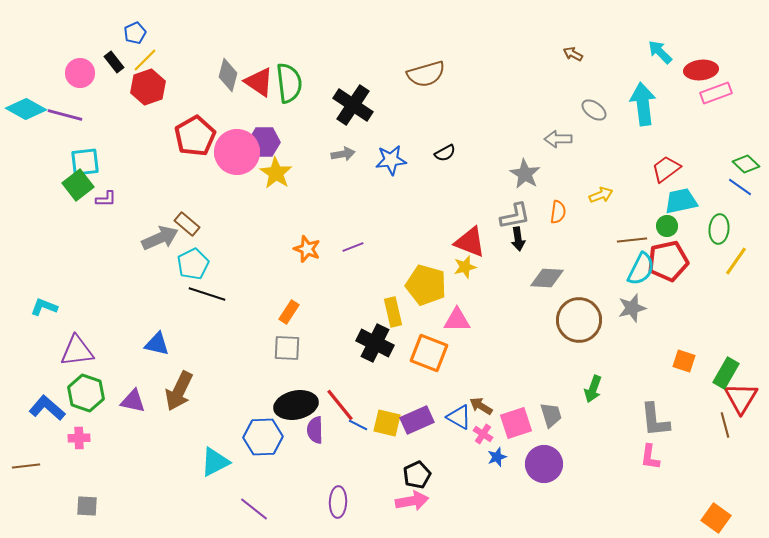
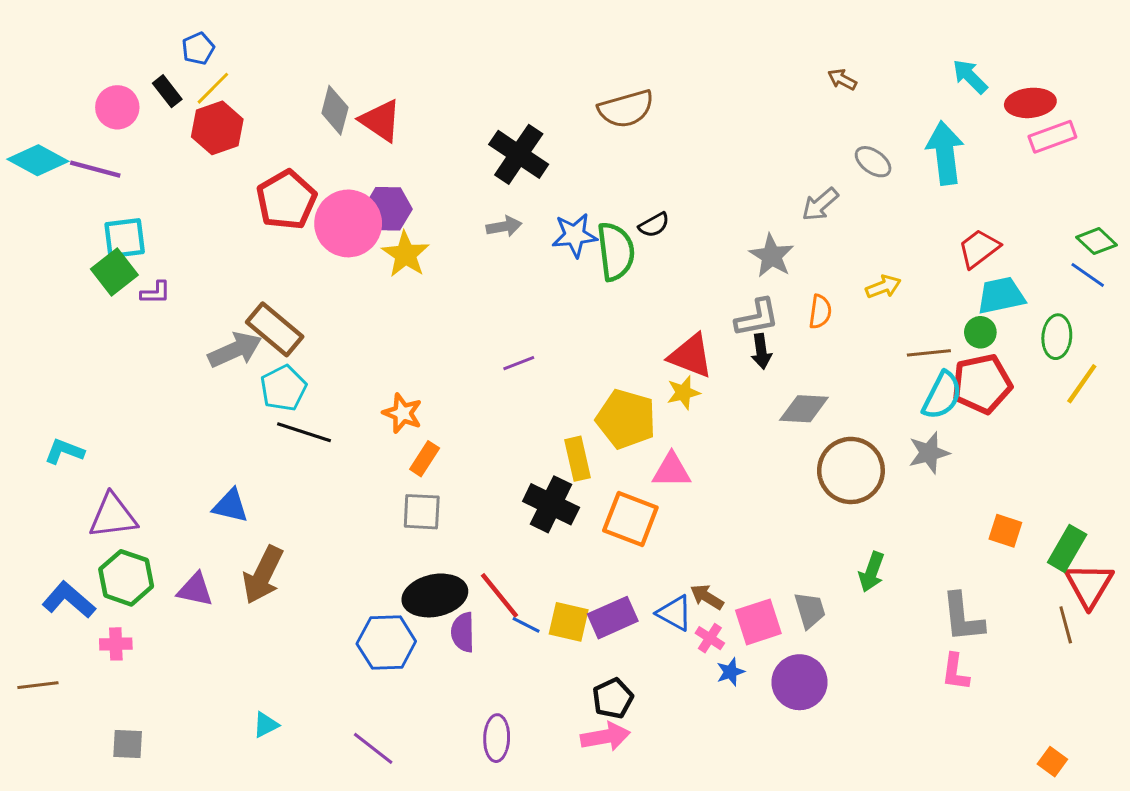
green semicircle: (289, 83) -> (616, 251), moved
gray arrow: (558, 139) -> (820, 204), turned -40
brown rectangle: (187, 224) -> (275, 329), size x1.5
orange star: (307, 249) -> (403, 413), moved
cyan triangle: (215, 462) -> (266, 725), moved, size x0.6
orange square: (716, 518) -> (1052, 762), size x0.7

